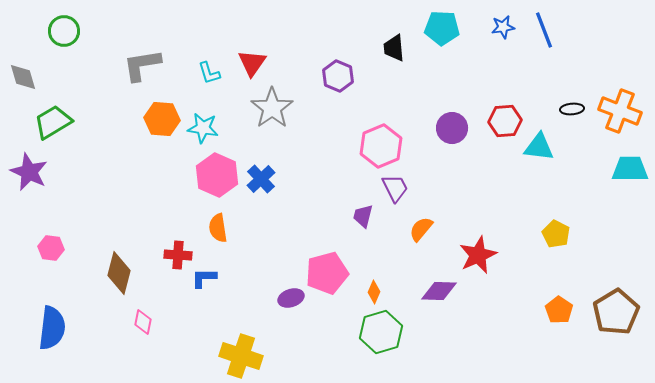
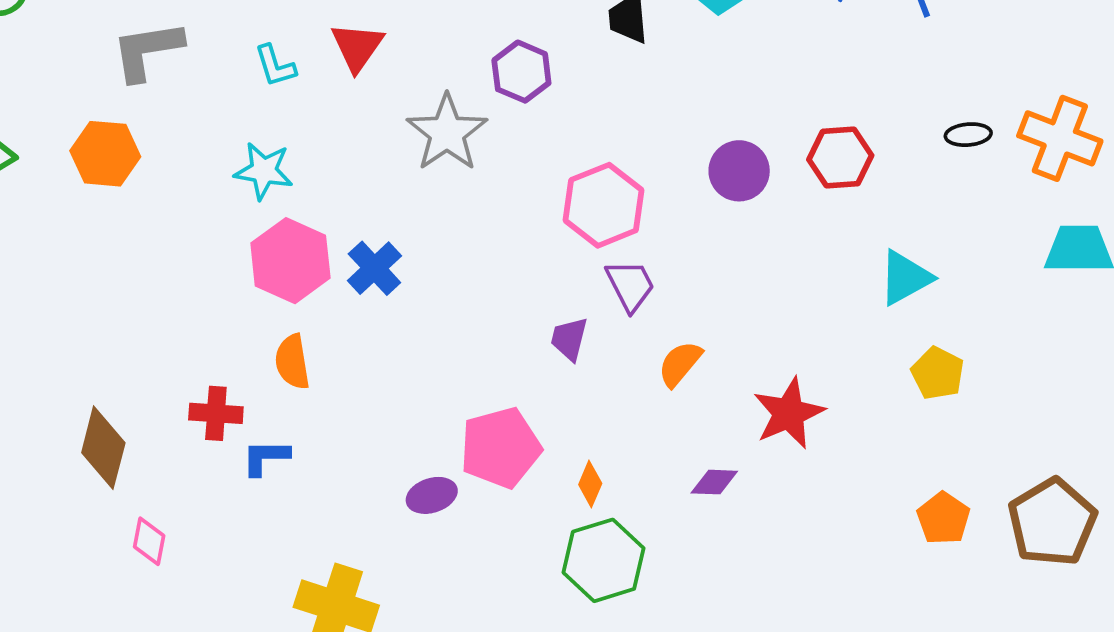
gray star: (272, 108) -> (447, 133), moved
orange hexagon: (162, 119) -> (105, 154), moved
cyan triangle: (539, 147) -> (905, 278), moved, turned -36
purple diamond: (439, 291) -> (714, 482), size x0.7

